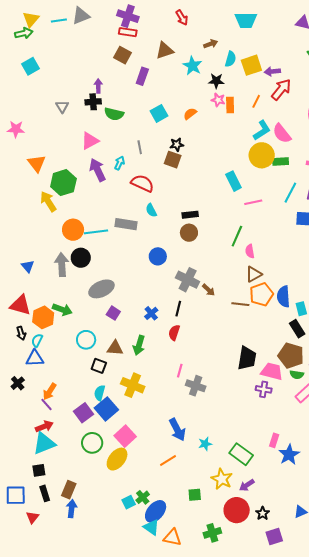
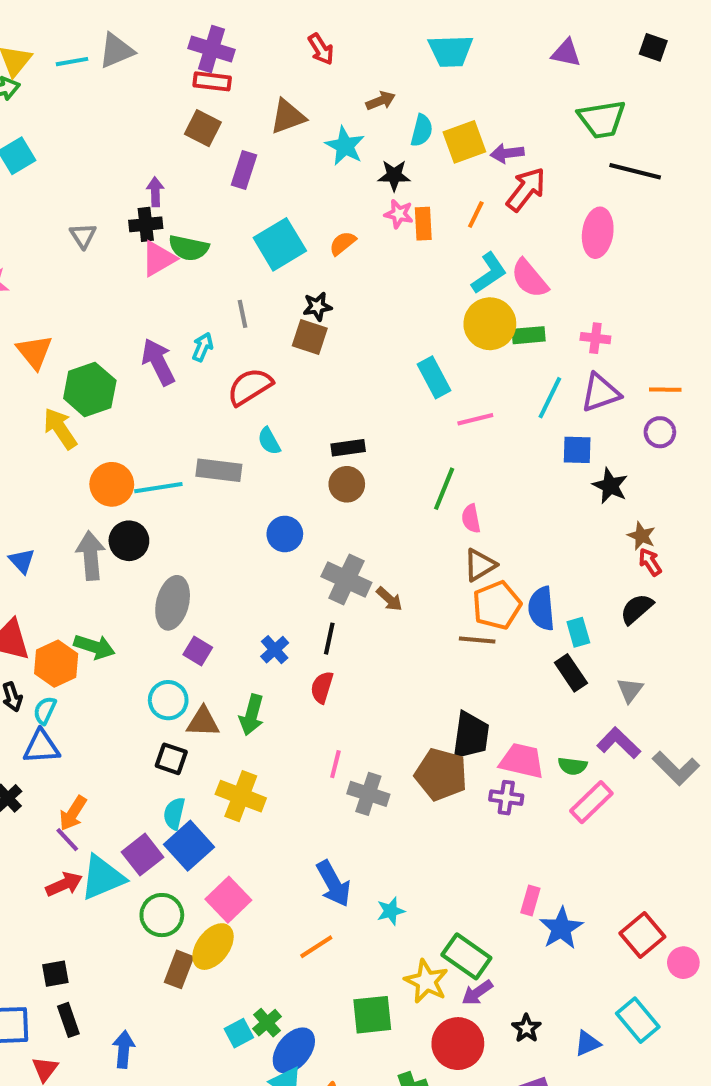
cyan square: (159, 113) -> (280, 244), size x1.4
pink triangle: (90, 141) -> (158, 259), moved
red semicircle: (142, 183) -> (250, 387), turned -55
gray ellipse: (101, 289) -> (173, 603), turned -50
brown line: (240, 304) -> (477, 640), moved
cyan circle: (86, 340) -> (168, 700), moved
brown pentagon: (291, 356) -> (441, 774), moved
cyan triangle: (44, 443) -> (102, 878), moved
green rectangle: (241, 454) -> (466, 956), moved
brown rectangle: (69, 490) -> (179, 969), moved
green square: (195, 495) -> (372, 1015), size x1.5
black star: (263, 513) -> (526, 1028), moved

